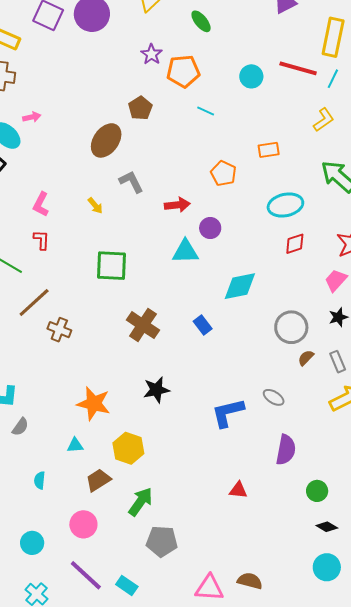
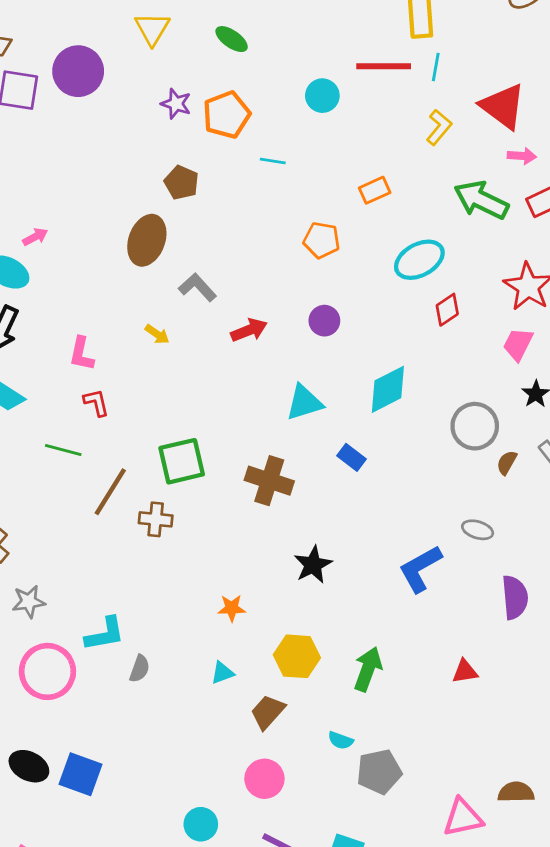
red arrow: (177, 205) -> (249, 330), moved
cyan triangle: (185, 252) -> (304, 403), moved
green square: (111, 266) -> (182, 461), moved
orange star: (94, 404) -> (232, 608), size x0.6
cyan semicircle: (40, 480) -> (341, 740), moved, turned -60
green arrow: (140, 502) -> (368, 669), moved

